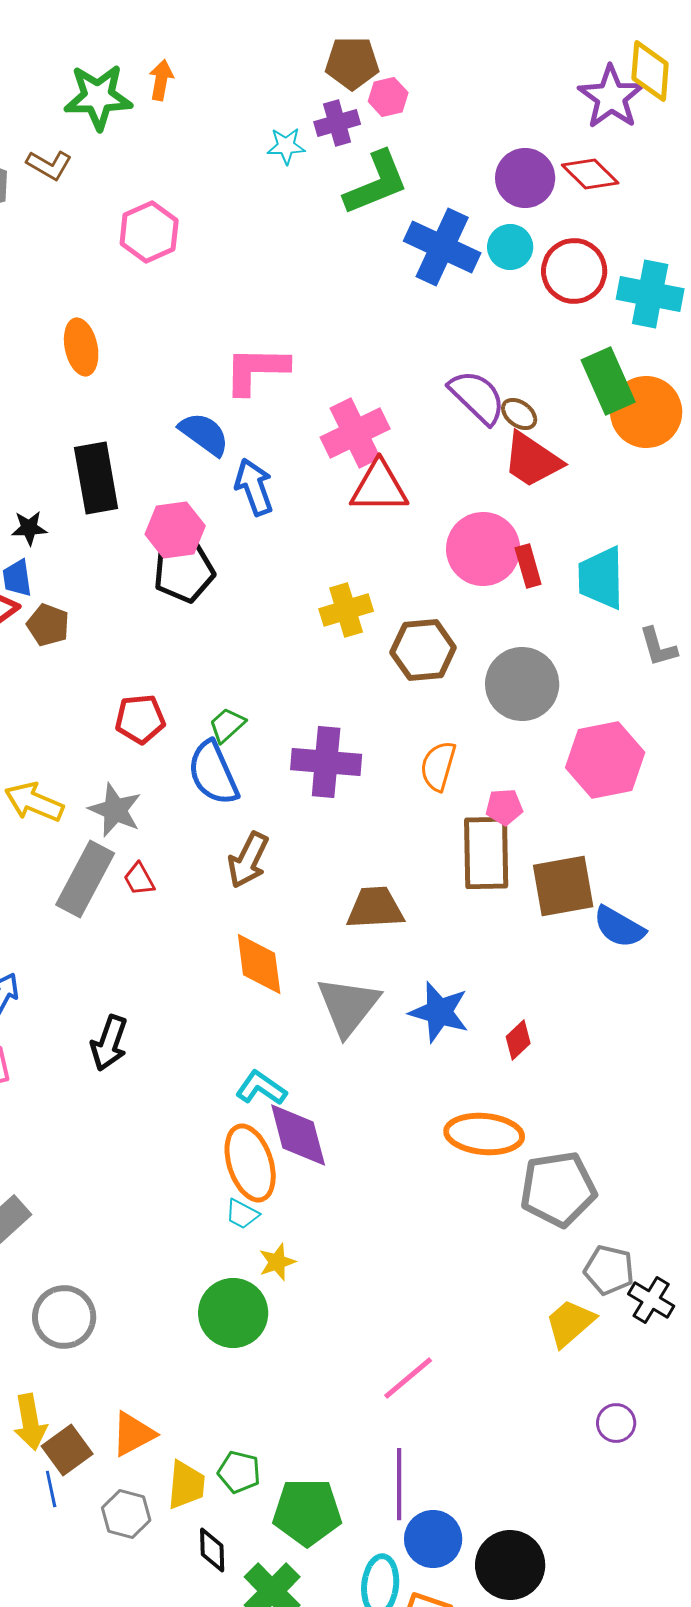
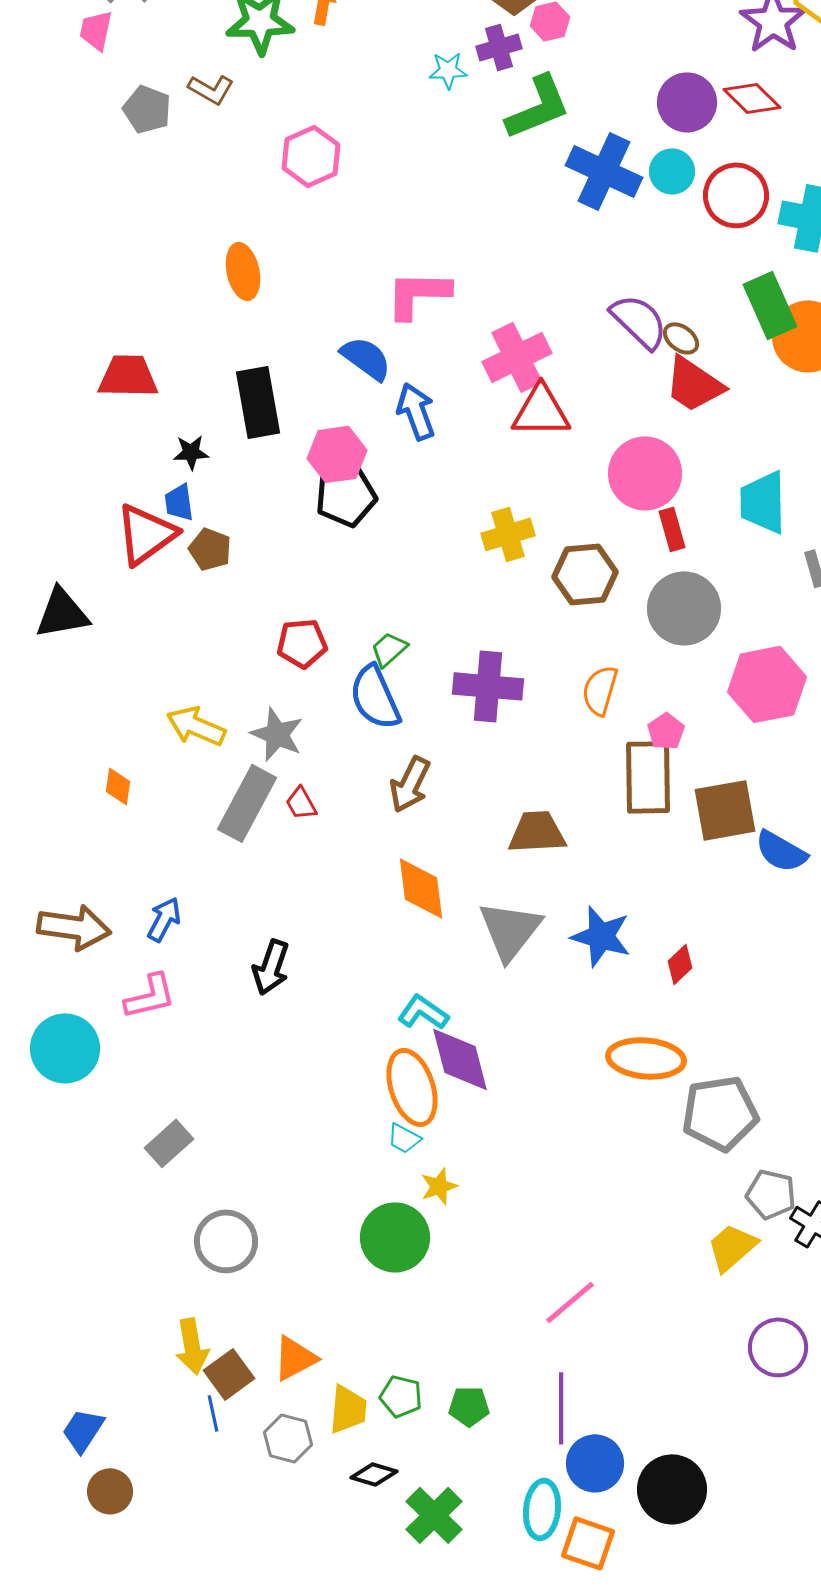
red rectangle: (528, 566) -> (672, 529), moved
pink pentagon: (504, 807) -> (666, 731), turned -30
purple circle: (616, 1423) -> (778, 1347), size x1.5
green pentagon: (307, 1512) -> (469, 1406), moved, size x0.6
black diamond: (212, 1550) -> (374, 1474), turned -72

